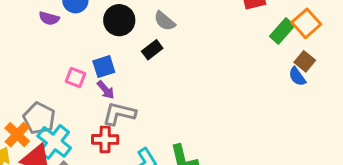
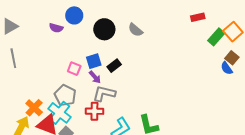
black rectangle: (152, 50) -> (114, 66), moved
gray pentagon: (39, 118) -> (65, 95), moved

